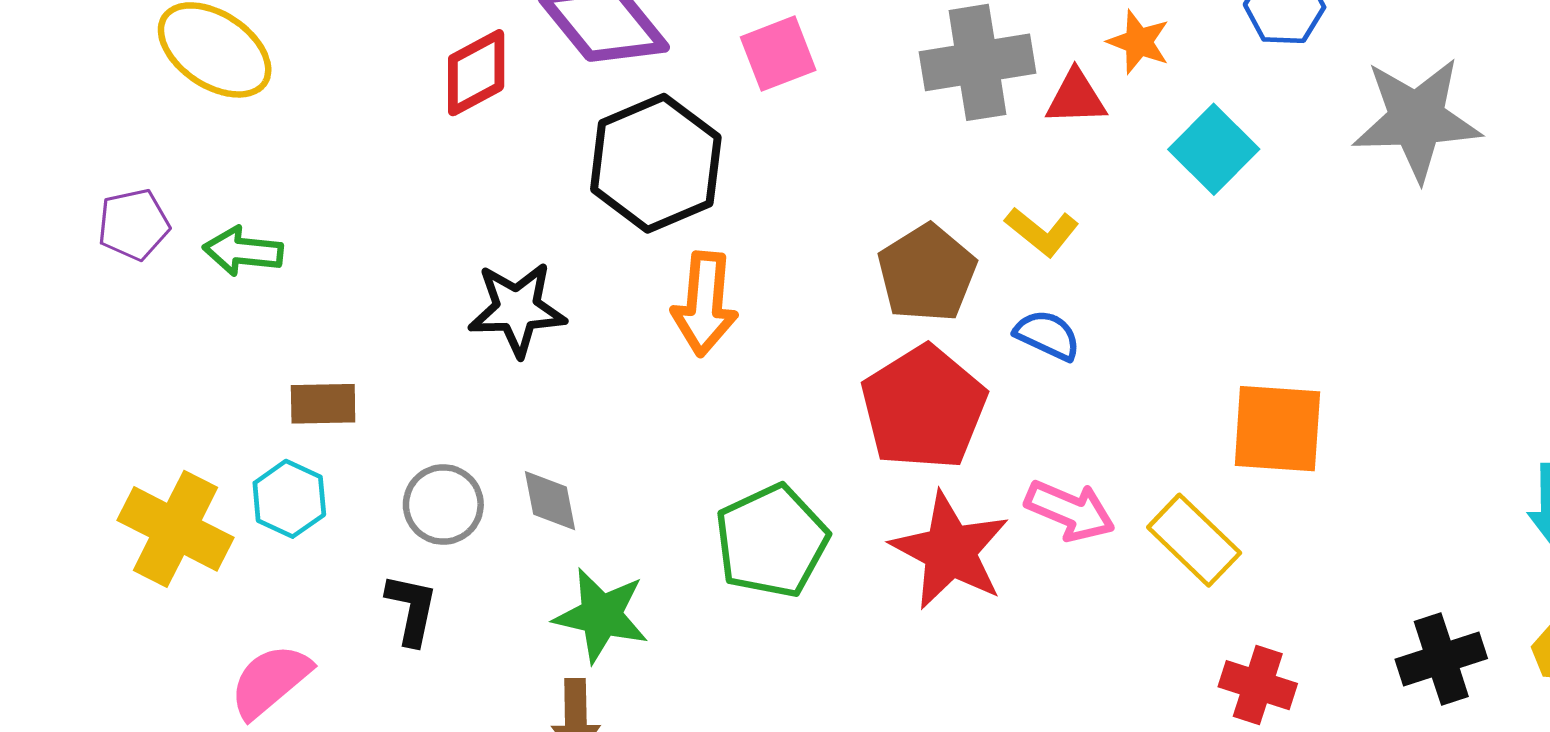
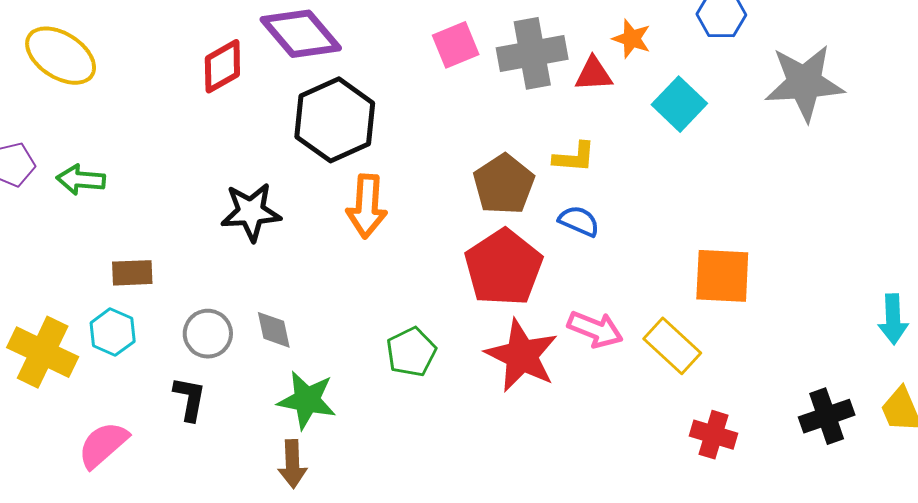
pink square: (778, 54) -> (456, 45), moved
yellow L-shape: (1042, 232) -> (574, 157), turned -33
green pentagon: (772, 541) -> (411, 352), size x0.7

